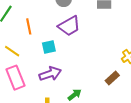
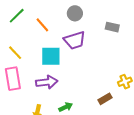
orange line: (29, 26) -> (42, 25), moved, turned -42
cyan square: (49, 47) -> (51, 56), size x1.5

